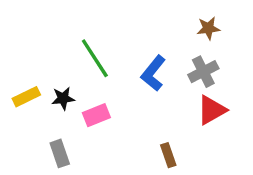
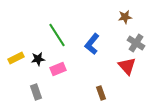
gray cross: (203, 72) -> (136, 43), moved, turned -30
red triangle: (212, 110) -> (127, 66), turned -42

